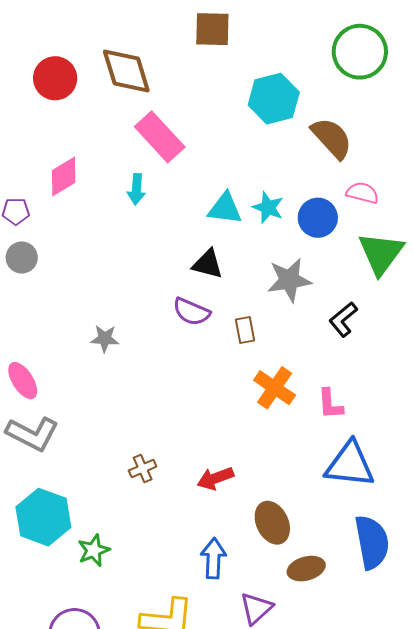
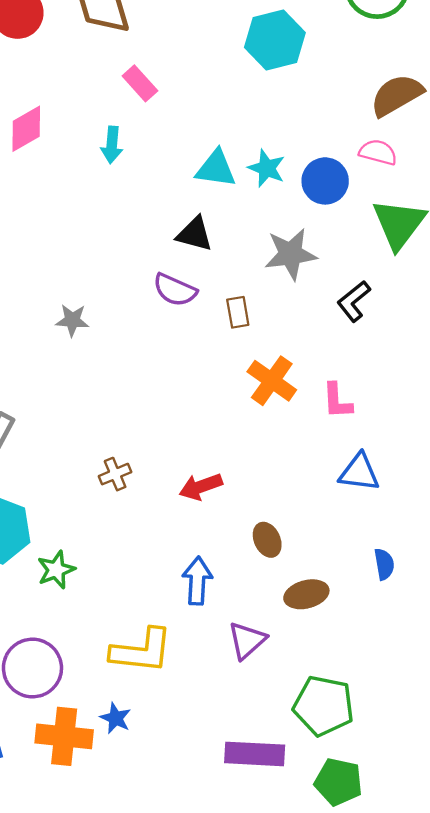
pink rectangle: (160, 137) -> (140, 83), size x0.6
brown semicircle: (332, 138) -> (397, 95), moved, turned -78
blue triangle: (350, 465) -> (359, 472), size x0.7
brown ellipse: (272, 523) -> (267, 540), size x0.7
blue semicircle: (372, 542) -> (384, 564), size x0.5

